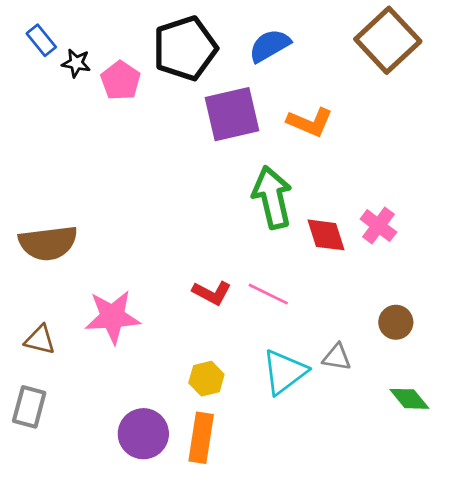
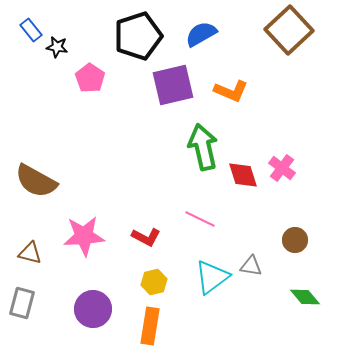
pink pentagon: (121, 81) -> (90, 78), moved
brown semicircle: (48, 243) -> (36, 181), turned 36
red L-shape: (212, 293) -> (146, 237), moved
purple circle: (143, 434) -> (93, 309), moved

